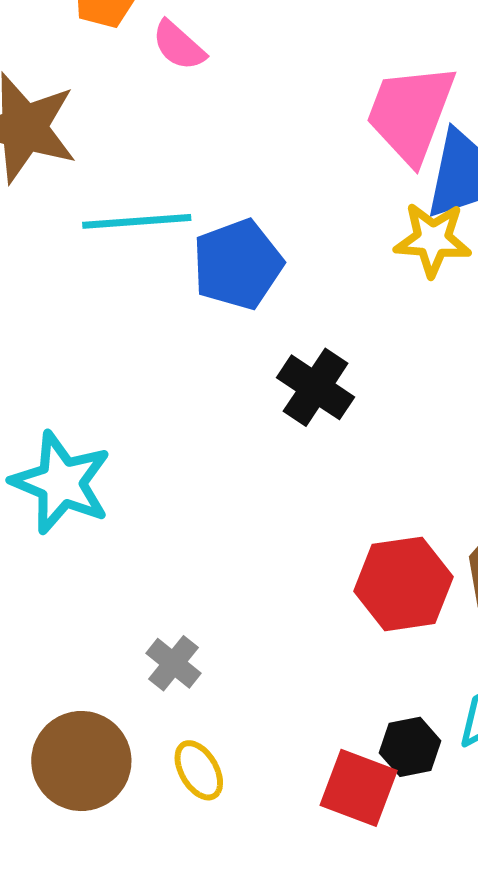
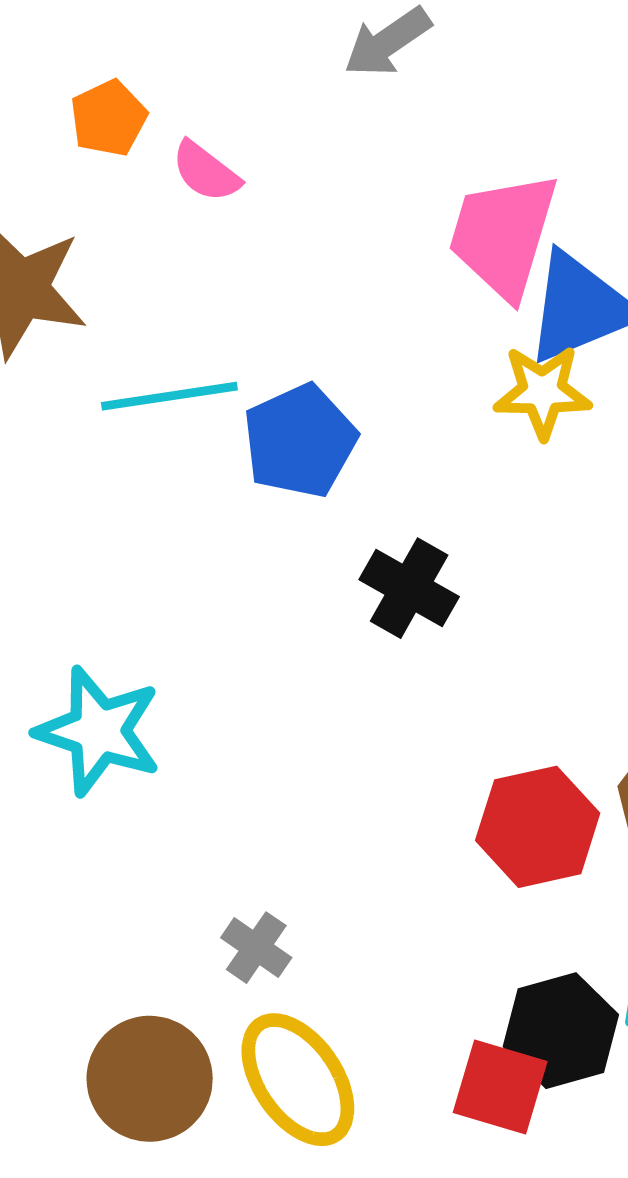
black hexagon: (410, 747) -> (561, 1031), size x1.5
yellow ellipse: (199, 770) -> (298, 1080), size x1.8

